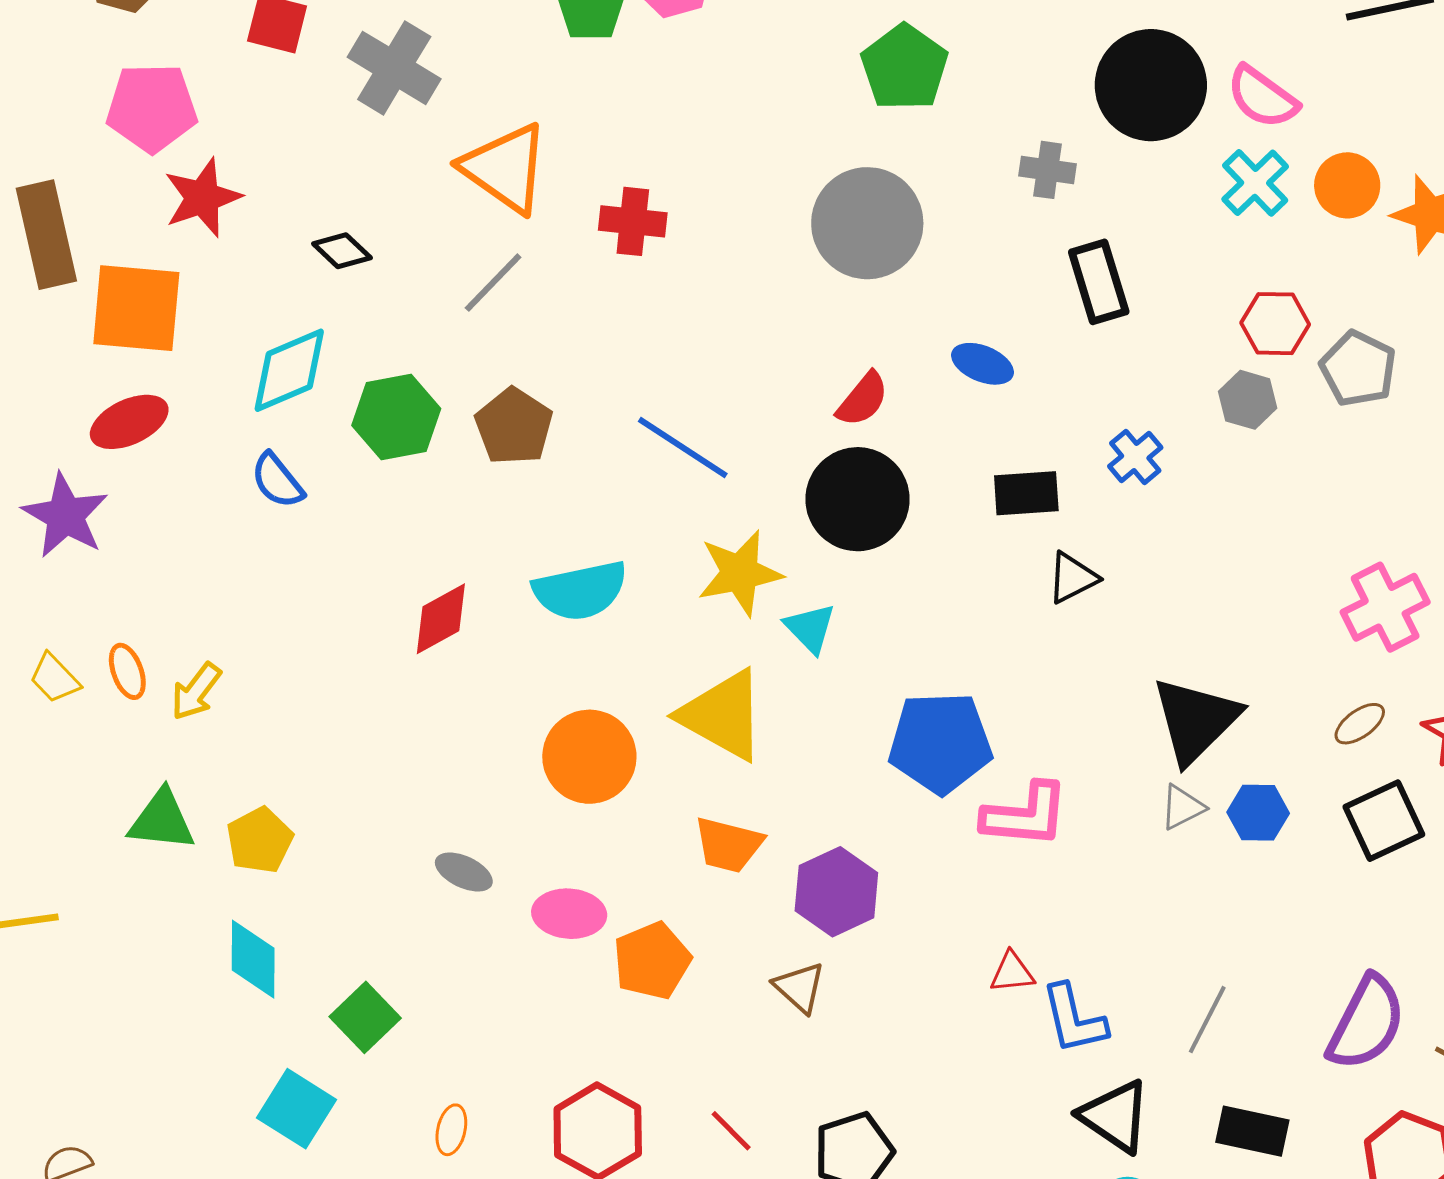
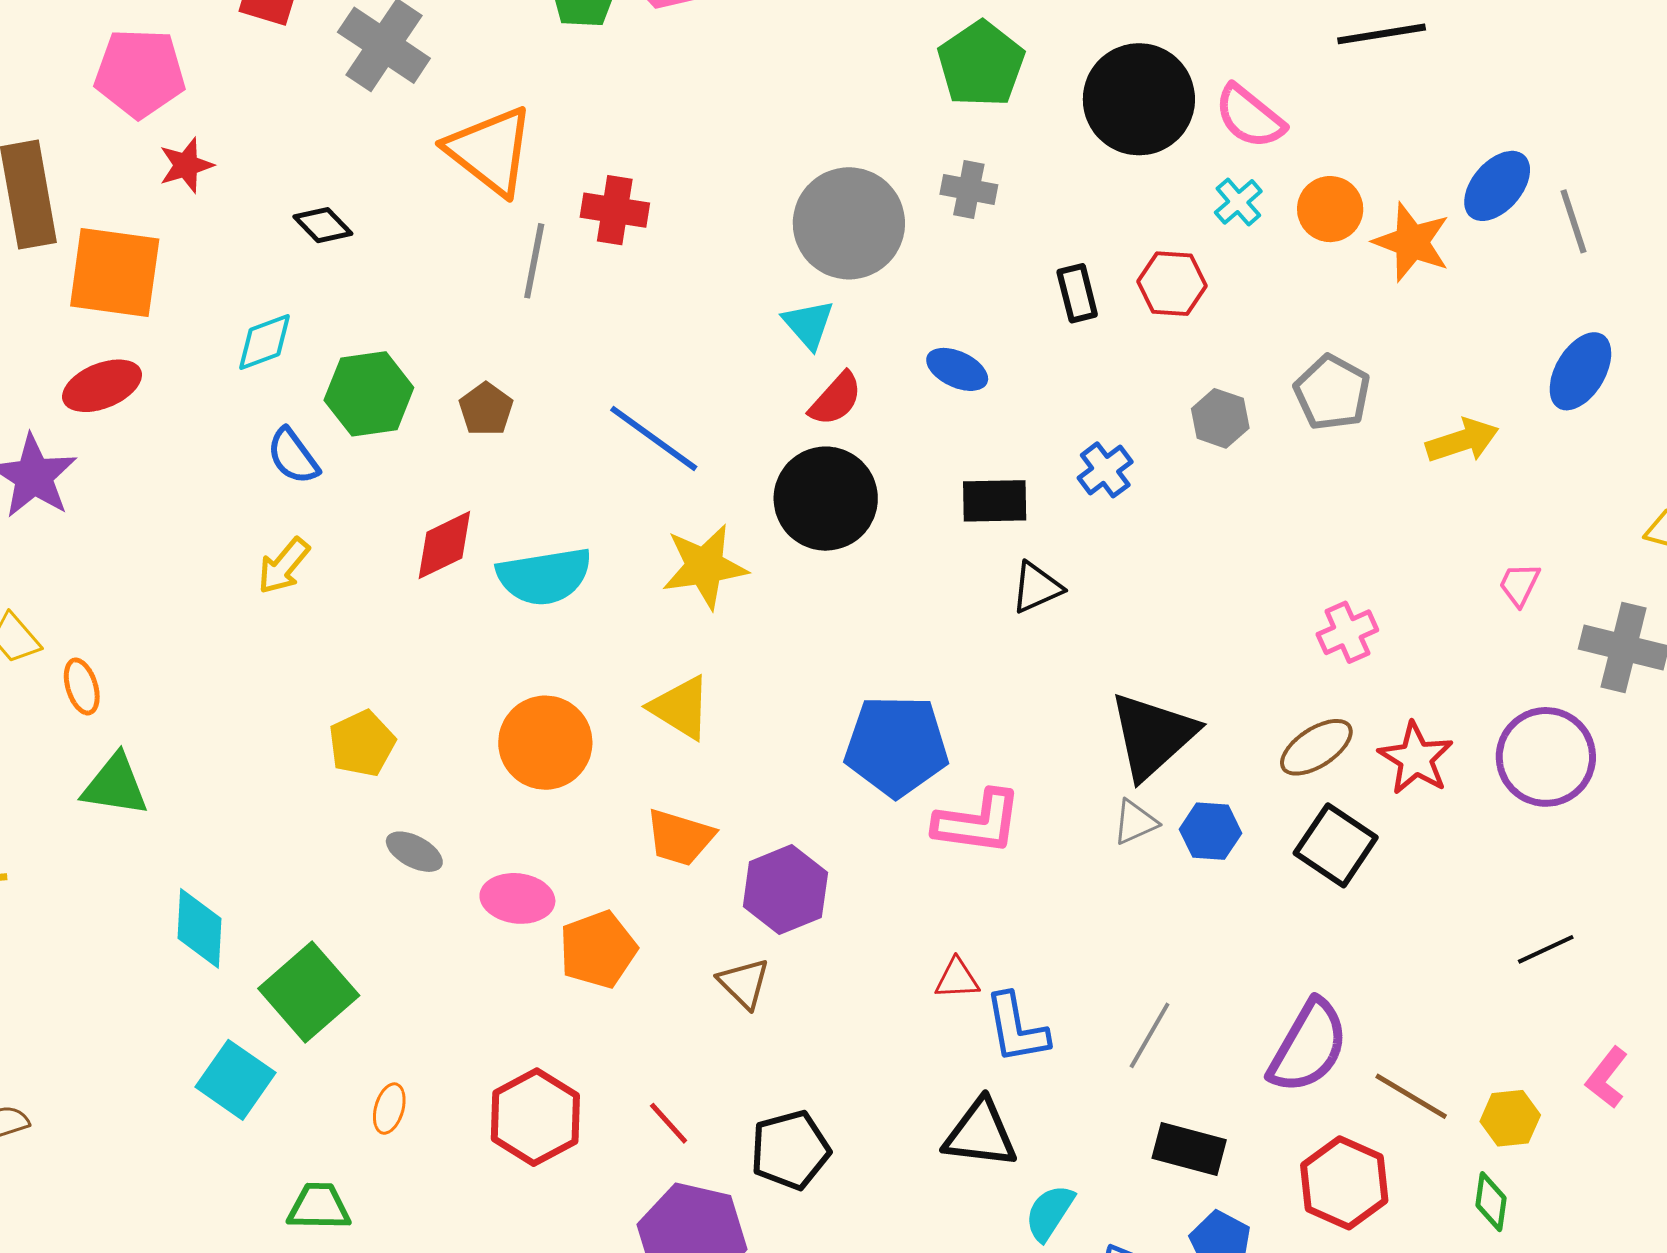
green pentagon: (904, 67) -> (981, 64), moved
gray cross: (1048, 170) -> (969, 189), moved
cyan cross: (1255, 183) -> (1238, 202), size x0.7
red star: (202, 198) -> (186, 165), size x0.7
black rectangle: (1099, 282) -> (1077, 293), size x0.7
gray line: (493, 283) -> (534, 261), moved, turned -36
red hexagon: (1275, 324) -> (1172, 284), moved
cyan diamond: (289, 370) -> (264, 342), size x0.7
brown pentagon: (514, 426) -> (486, 409), size x0.7
blue semicircle: (277, 481) -> (293, 456), moved
pink cross: (1385, 607) -> (1347, 632), size x0.7
red diamond: (441, 619) -> (444, 545), moved
cyan triangle: (810, 628) -> (809, 324), moved
orange ellipse: (127, 671) -> (82, 687), moved
yellow arrow: (196, 691) -> (284, 566), moved
yellow triangle: (723, 715) -> (681, 708), size x0.7
brown ellipse: (1360, 724) -> (1316, 747), size x1.4
black square: (1384, 821) -> (1336, 845), turned -34
yellow pentagon: (260, 840) -> (362, 744), moved
green square: (365, 1017) -> (309, 992), size x1.4
black triangle: (1115, 1116) -> (981, 1134), moved, turned -30

